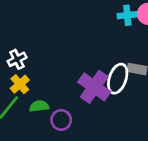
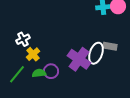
yellow cross: (20, 84) -> (33, 54), moved
purple circle: (61, 120) -> (51, 71), moved

